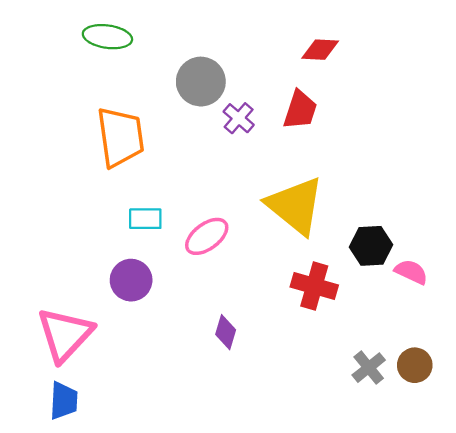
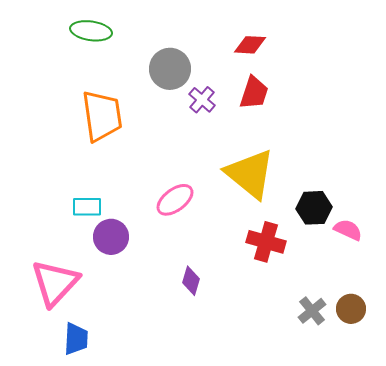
red diamond: (320, 50) -> (250, 45), moved
cyan rectangle: (145, 219) -> (87, 207), moved
blue trapezoid: (64, 401) -> (76, 339), moved

